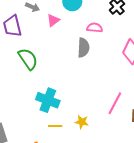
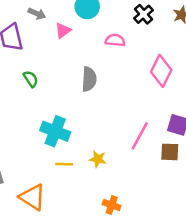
gray semicircle: (83, 48) -> (89, 79), moved
green semicircle: (28, 59) -> (31, 79), size x0.6

